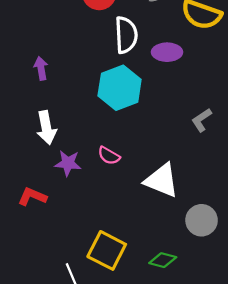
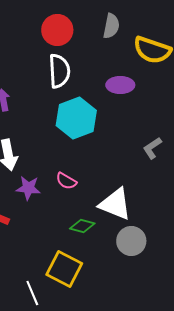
white semicircle: (126, 35) -> (59, 71), moved
gray circle: (202, 220) -> (131, 241), moved
green diamond: (163, 260) -> (82, 226), moved

